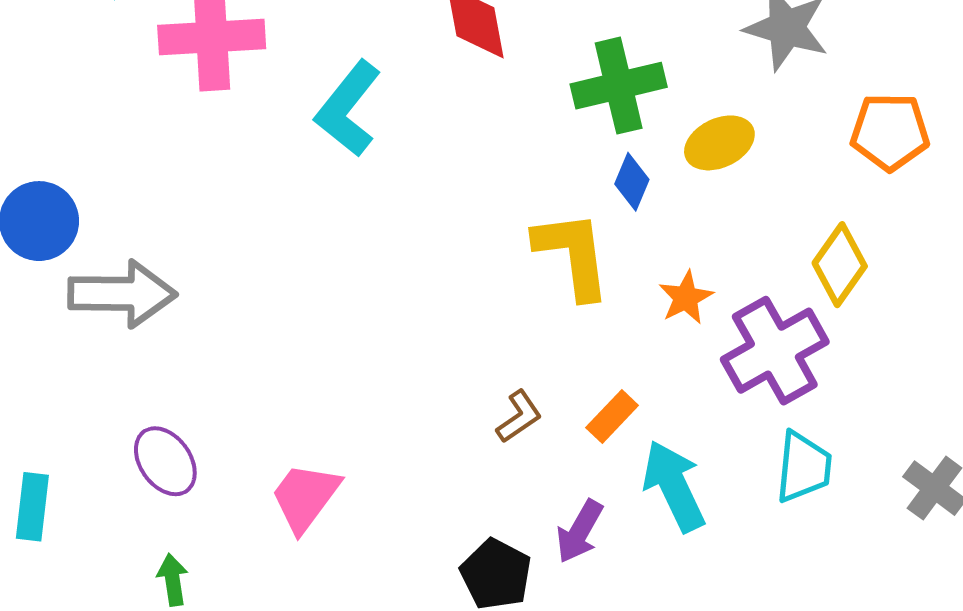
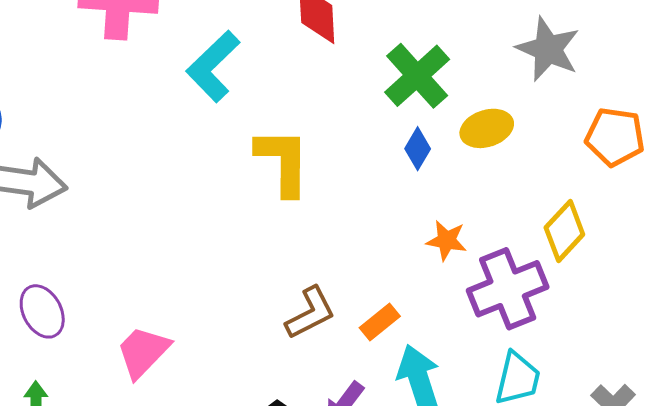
green cross: (619, 86) -> (417, 76), turned -36
yellow L-shape: (573, 255) -> (283, 162), moved
orange star: (686, 298) -> (446, 240), turned 30
brown L-shape: (519, 417) -> (310, 313), size x1.4

